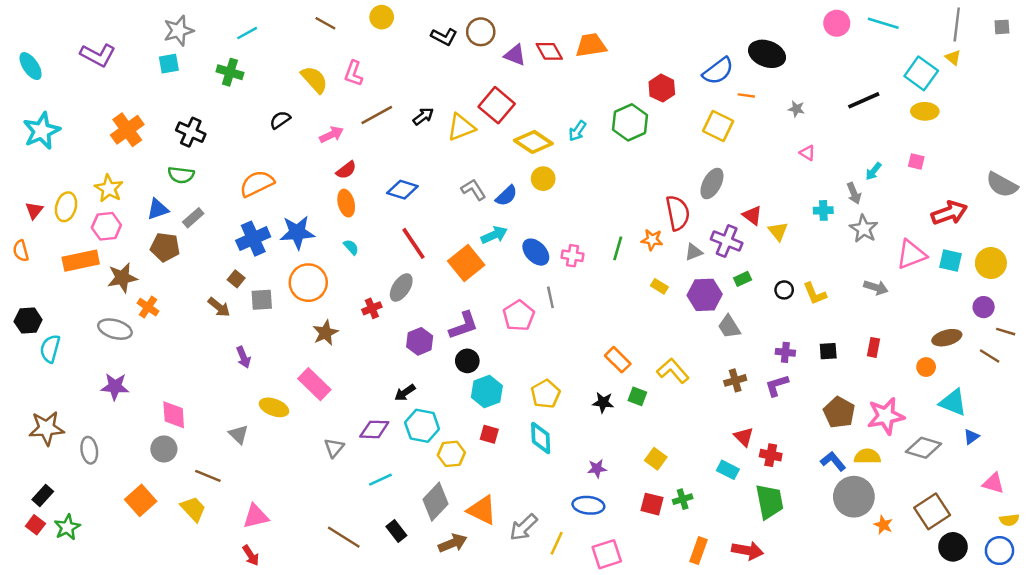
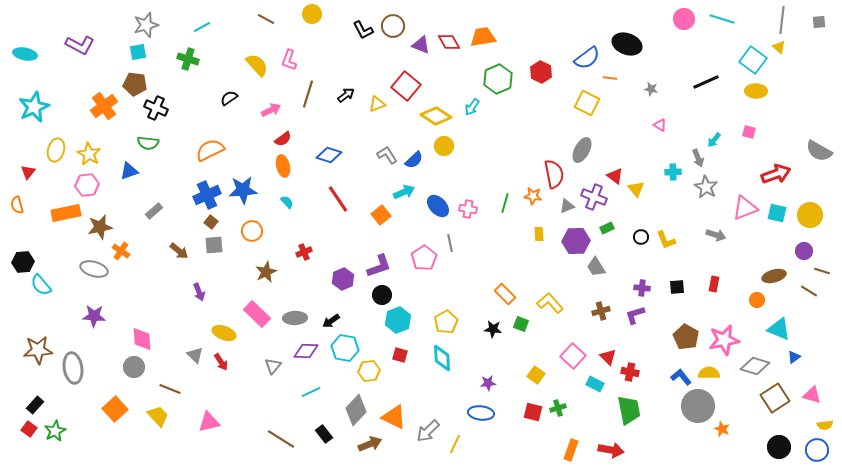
black L-shape: (444, 37) -> (363, 30), turned 35
cyan ellipse: (31, 66) -> (25, 54), turned -45
brown line: (377, 115) -> (308, 94), turned -44
green hexagon: (630, 122) -> (498, 79), moved
yellow triangle: (461, 127) -> (377, 104), size x0.7
yellow ellipse: (66, 207) -> (56, 150), moved
gray rectangle: (193, 218) -> (154, 211), moved
brown pentagon: (165, 247) -> (135, 84), moved
orange square: (466, 263) -> (381, 215), size x0.7
brown square: (236, 279) -> (211, 222), moved
orange circle: (308, 283) -> (252, 231), size x0.7
yellow rectangle: (659, 286) -> (539, 234), turned 56
gray ellipse: (401, 288) -> (295, 318), moved, turned 55
cyan semicircle: (50, 349) -> (41, 285), turned -55
gray ellipse: (89, 450) -> (73, 368), size x1.4
brown square: (932, 511) -> (775, 398), moved
pink square: (607, 554) -> (573, 356), moved, turned -30
red arrow: (251, 555) -> (221, 362), moved

